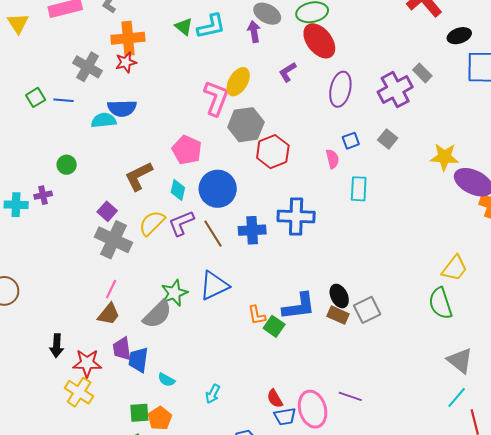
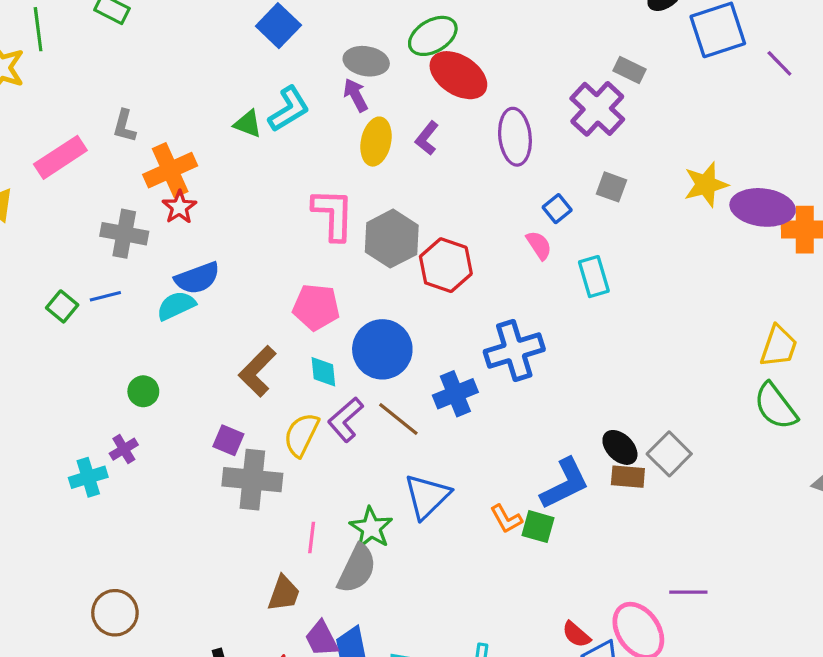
yellow ellipse: (238, 82) -> (376, 142), moved
pink line: (111, 289) -> (312, 538), moved

